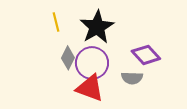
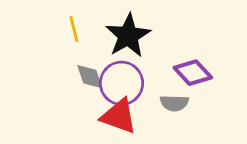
gray diamond: (68, 58) -> (90, 77), turned -45

